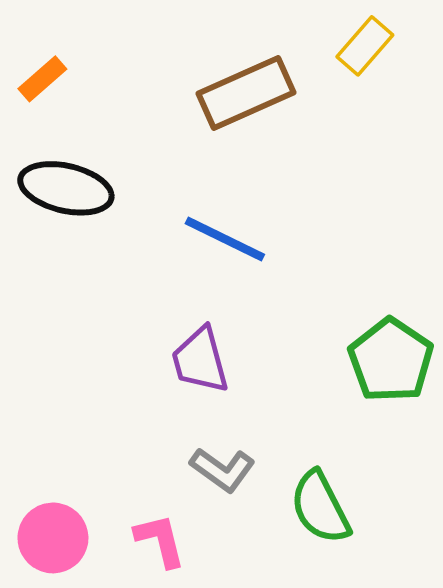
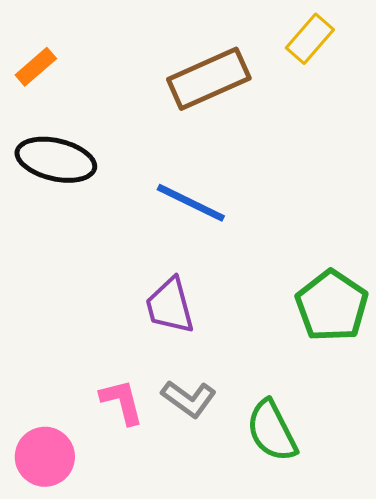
pink L-shape: (160, 540) -> (122, 402), moved

